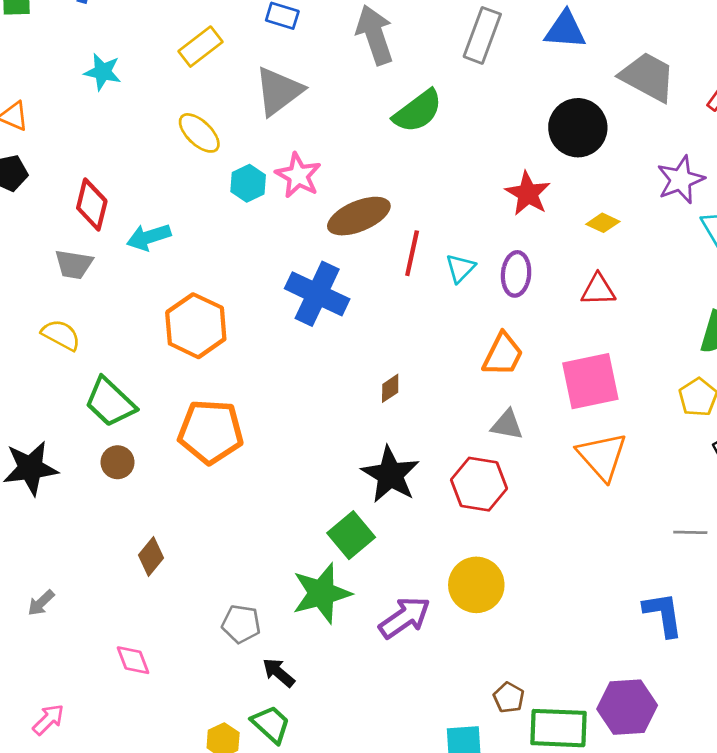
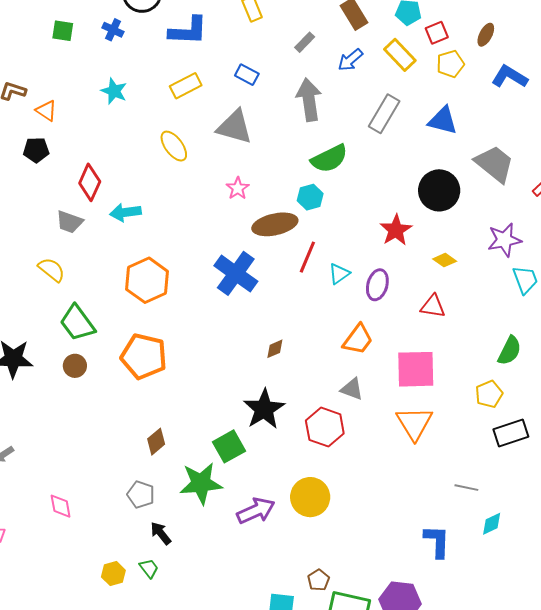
gray triangle: (279, 91) -> (235, 127), turned 42
pink star: (298, 175) -> (238, 188), size x0.7
cyan hexagon: (248, 183) -> (310, 197), moved
brown diamond: (151, 557) -> (156, 442), moved
green trapezoid: (271, 724) -> (149, 568), size x0.7

